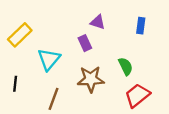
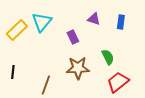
purple triangle: (98, 22) -> (94, 19), moved
cyan triangle: (49, 59) -> (42, 22), moved

